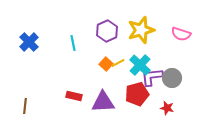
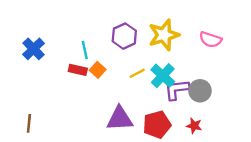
orange square: (106, 64) -> (98, 70), moved
red pentagon: (137, 94) -> (157, 125), moved
red rectangle: (74, 96) -> (78, 70), moved

